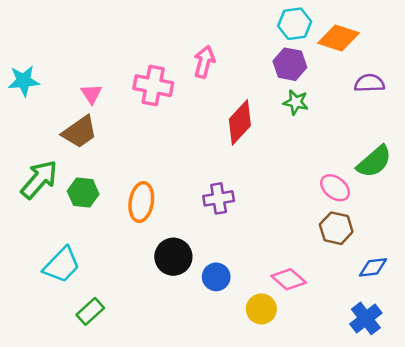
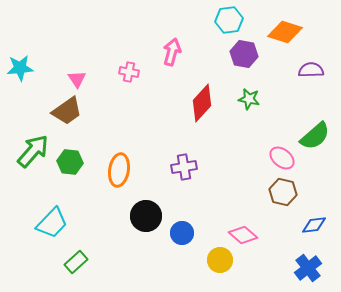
cyan hexagon: (295, 24) -> (229, 20), moved
pink cross: (153, 86) -> (129, 72), size x0.6
green star: (296, 102) -> (249, 99), moved

